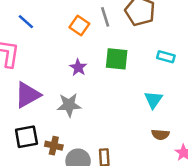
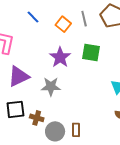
blue line: (26, 22) -> (33, 17), moved
purple star: (78, 67) -> (60, 57), size x1.5

